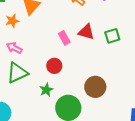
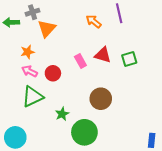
orange star: (12, 21) -> (27, 52), moved
red circle: (54, 66) -> (53, 73), moved
brown circle: (95, 87) -> (101, 99), moved

